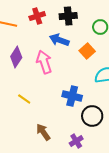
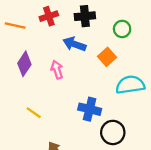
pink arrow: (44, 62) -> (57, 70), size x0.7

